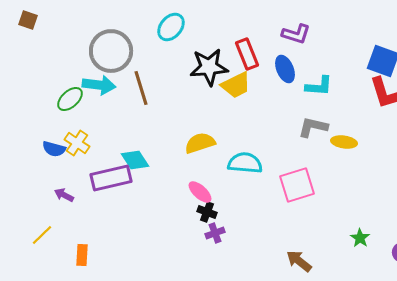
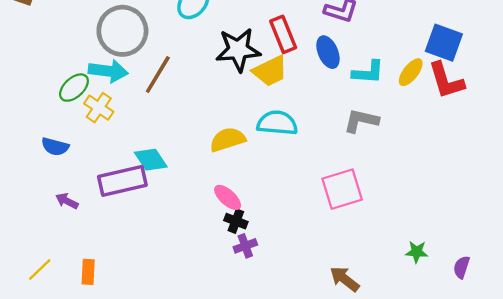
brown line: (141, 88) -> (158, 75), turned 48
yellow ellipse: (344, 142) -> (411, 72), moved, turned -60
yellow cross: (77, 143) -> (99, 108), moved
cyan semicircle: (245, 163) -> (277, 123), moved
yellow line: (42, 235) -> (40, 270), moved
green star: (360, 238) -> (417, 252), turned -30

